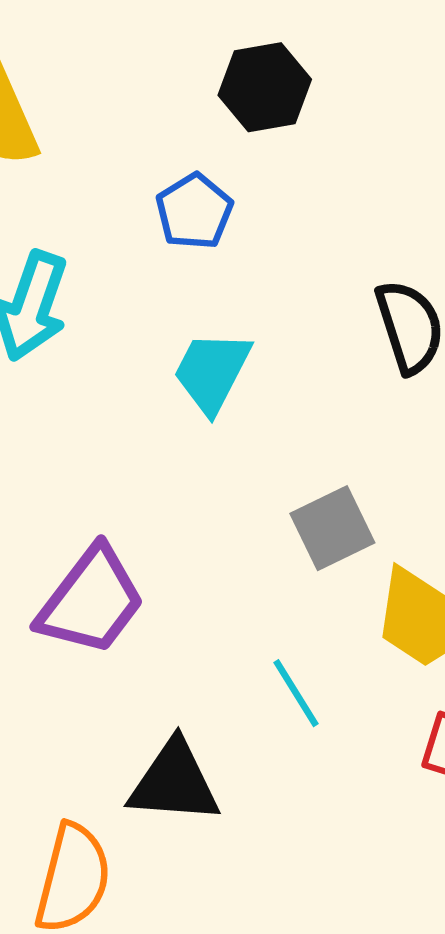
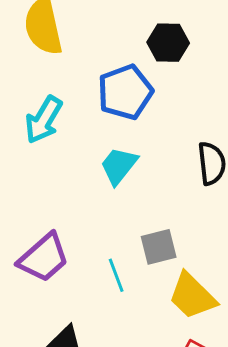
blue pentagon: (194, 211) -> (125, 92), size x1.6
cyan line: (296, 693) -> (116, 275), moved

